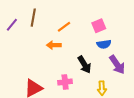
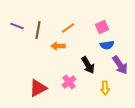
brown line: (33, 18) -> (38, 30), moved
purple line: (12, 25) -> (17, 26), turned 72
pink cross: (65, 82) -> (69, 82), turned -32

